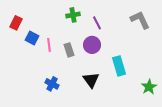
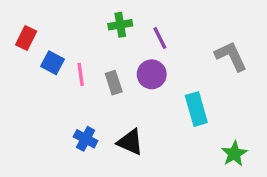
gray L-shape: (140, 20) -> (231, 56), moved
black triangle: (91, 80) -> (130, 142), moved, turned -30
green star: (149, 87) -> (234, 154), moved

